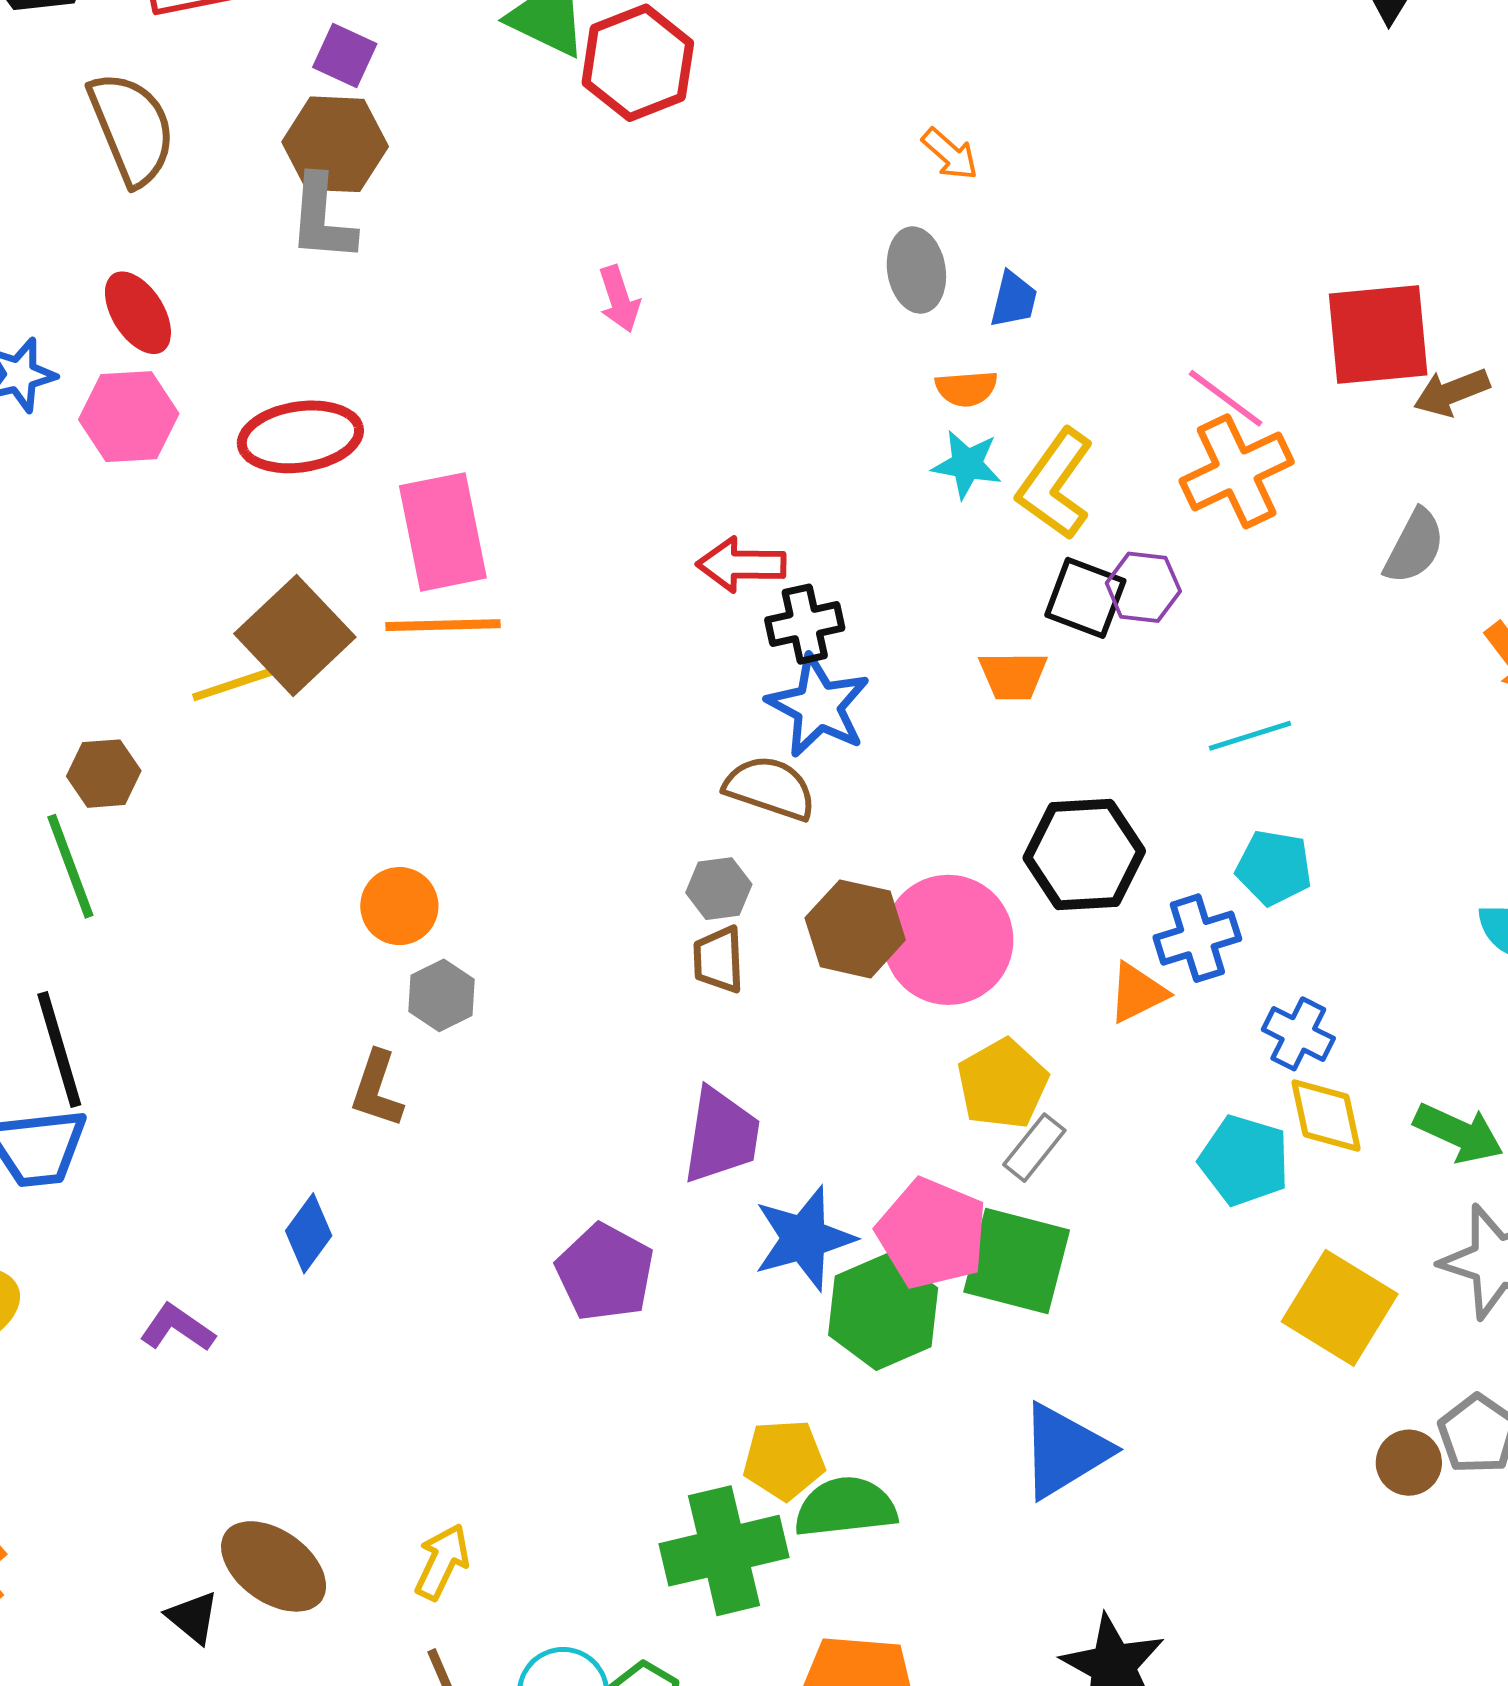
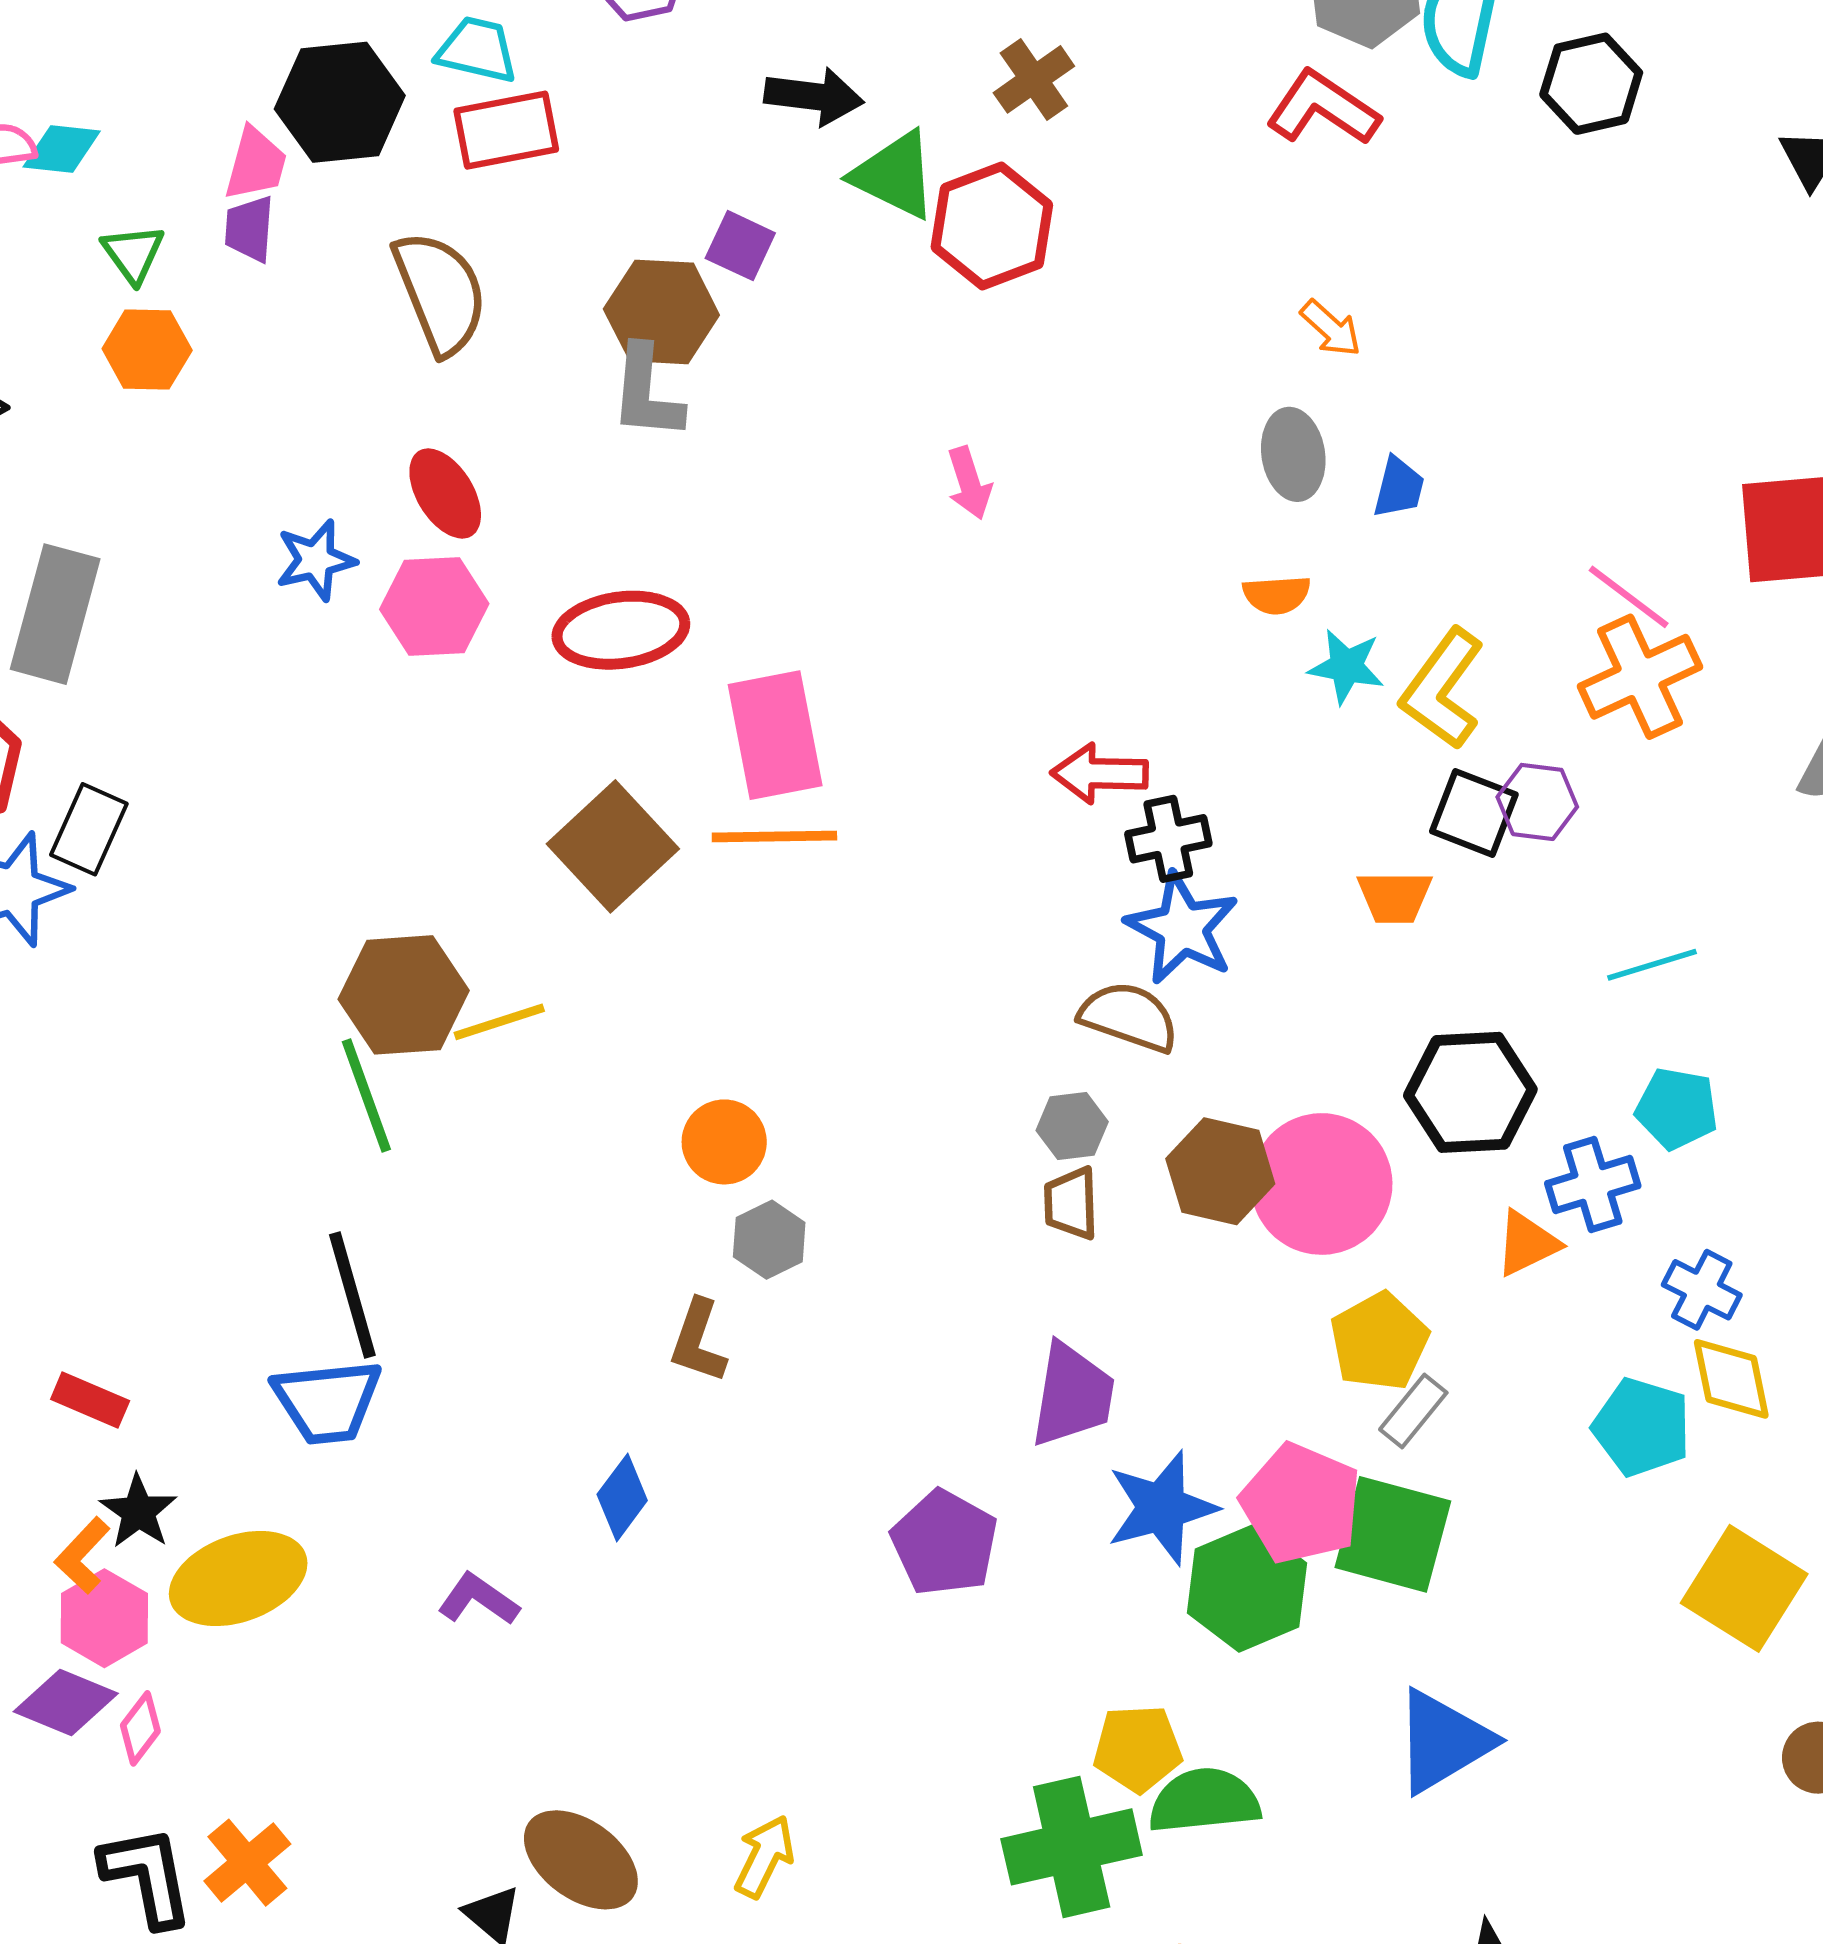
purple square: (345, 56) -> (740, 246), moved
orange semicircle: (966, 388) -> (1277, 595), moved
yellow line: (234, 684) -> (499, 1022), moved
brown hexagon: (104, 774) -> (404, 995), size x1.6

